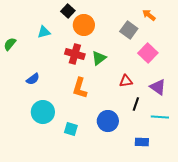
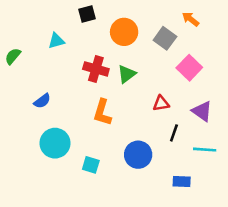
black square: (68, 11) -> (87, 14), turned 32
orange circle: (84, 25) -> (124, 32), moved

